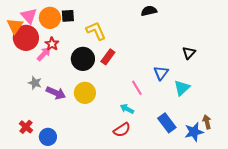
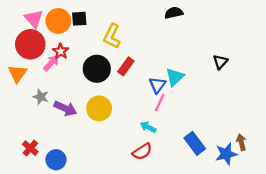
orange triangle: (15, 26) -> (17, 73), moved
yellow L-shape: (96, 31) -> (112, 36), turned -130
blue triangle: (161, 73) -> (157, 85), moved
pink line: (137, 88) -> (160, 103), turned 56
cyan triangle: (182, 88) -> (175, 77), moved

